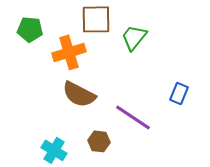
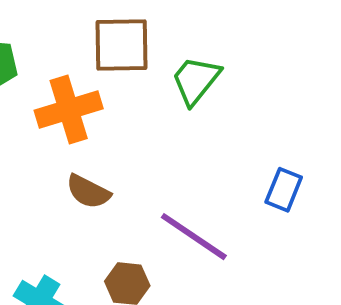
brown semicircle: (79, 94) -> (88, 192), size x0.7

